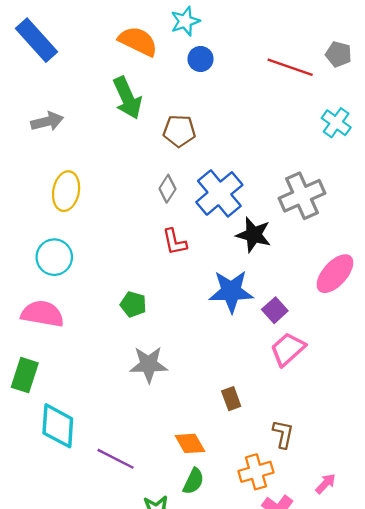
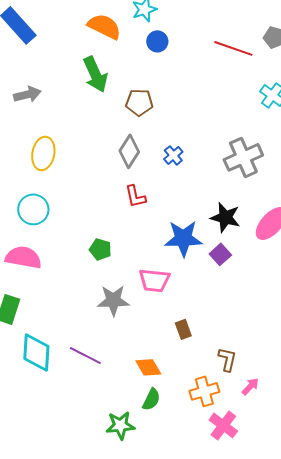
gray diamond: (167, 189) -> (129, 151), size x1.4
blue cross: (219, 193) -> (173, 155), size x0.5
black star: (254, 235) -> (225, 217), moved
pink trapezoid: (288, 349) -> (154, 280), moved, turned -132
purple line: (116, 459) -> (85, 355), moved
pink arrow: (326, 484) -> (250, 386), moved

